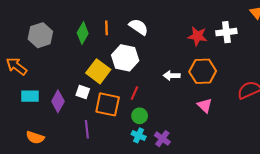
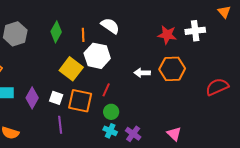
orange line: (106, 28) -> (83, 35), moved
white square: (83, 92) -> (56, 98), moved
pink triangle: (205, 105) -> (174, 134), moved

